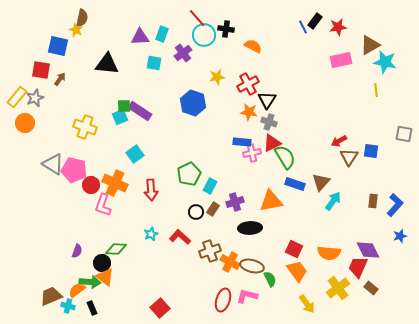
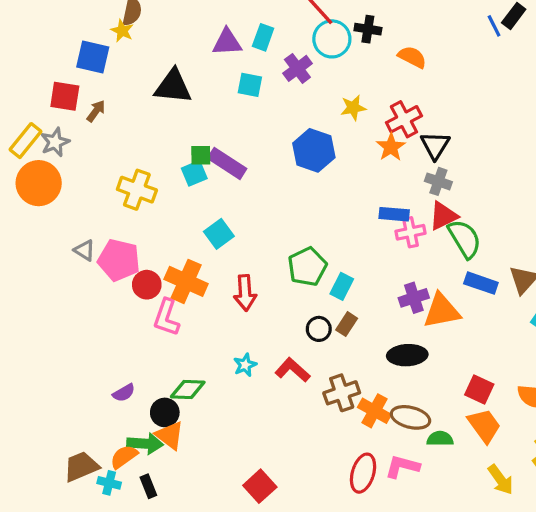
orange star: (249, 112) -> (391, 147), moved, turned 30
orange circle: (25, 123) -> (39, 183), size x1.4
gray triangle: (53, 164) -> (84, 250), size x0.6
purple cross: (235, 202) -> (414, 298), moved
purple semicircle: (77, 251) -> (124, 393), turned 40
green semicircle: (270, 279) -> (440, 439), turned -63

